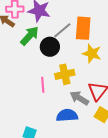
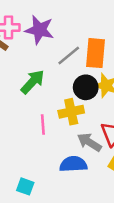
green arrow: (30, 36) -> (33, 82), moved
black circle: (50, 47) -> (86, 87), moved

